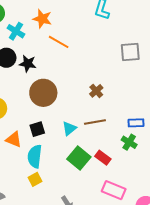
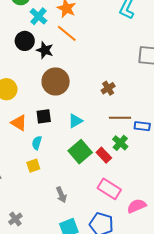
orange line: (59, 42) -> (67, 33), moved
brown line: (95, 122) -> (120, 118), moved
green cross: (129, 142) -> (120, 143), moved
cyan semicircle: (35, 156) -> (37, 143), size x0.6

